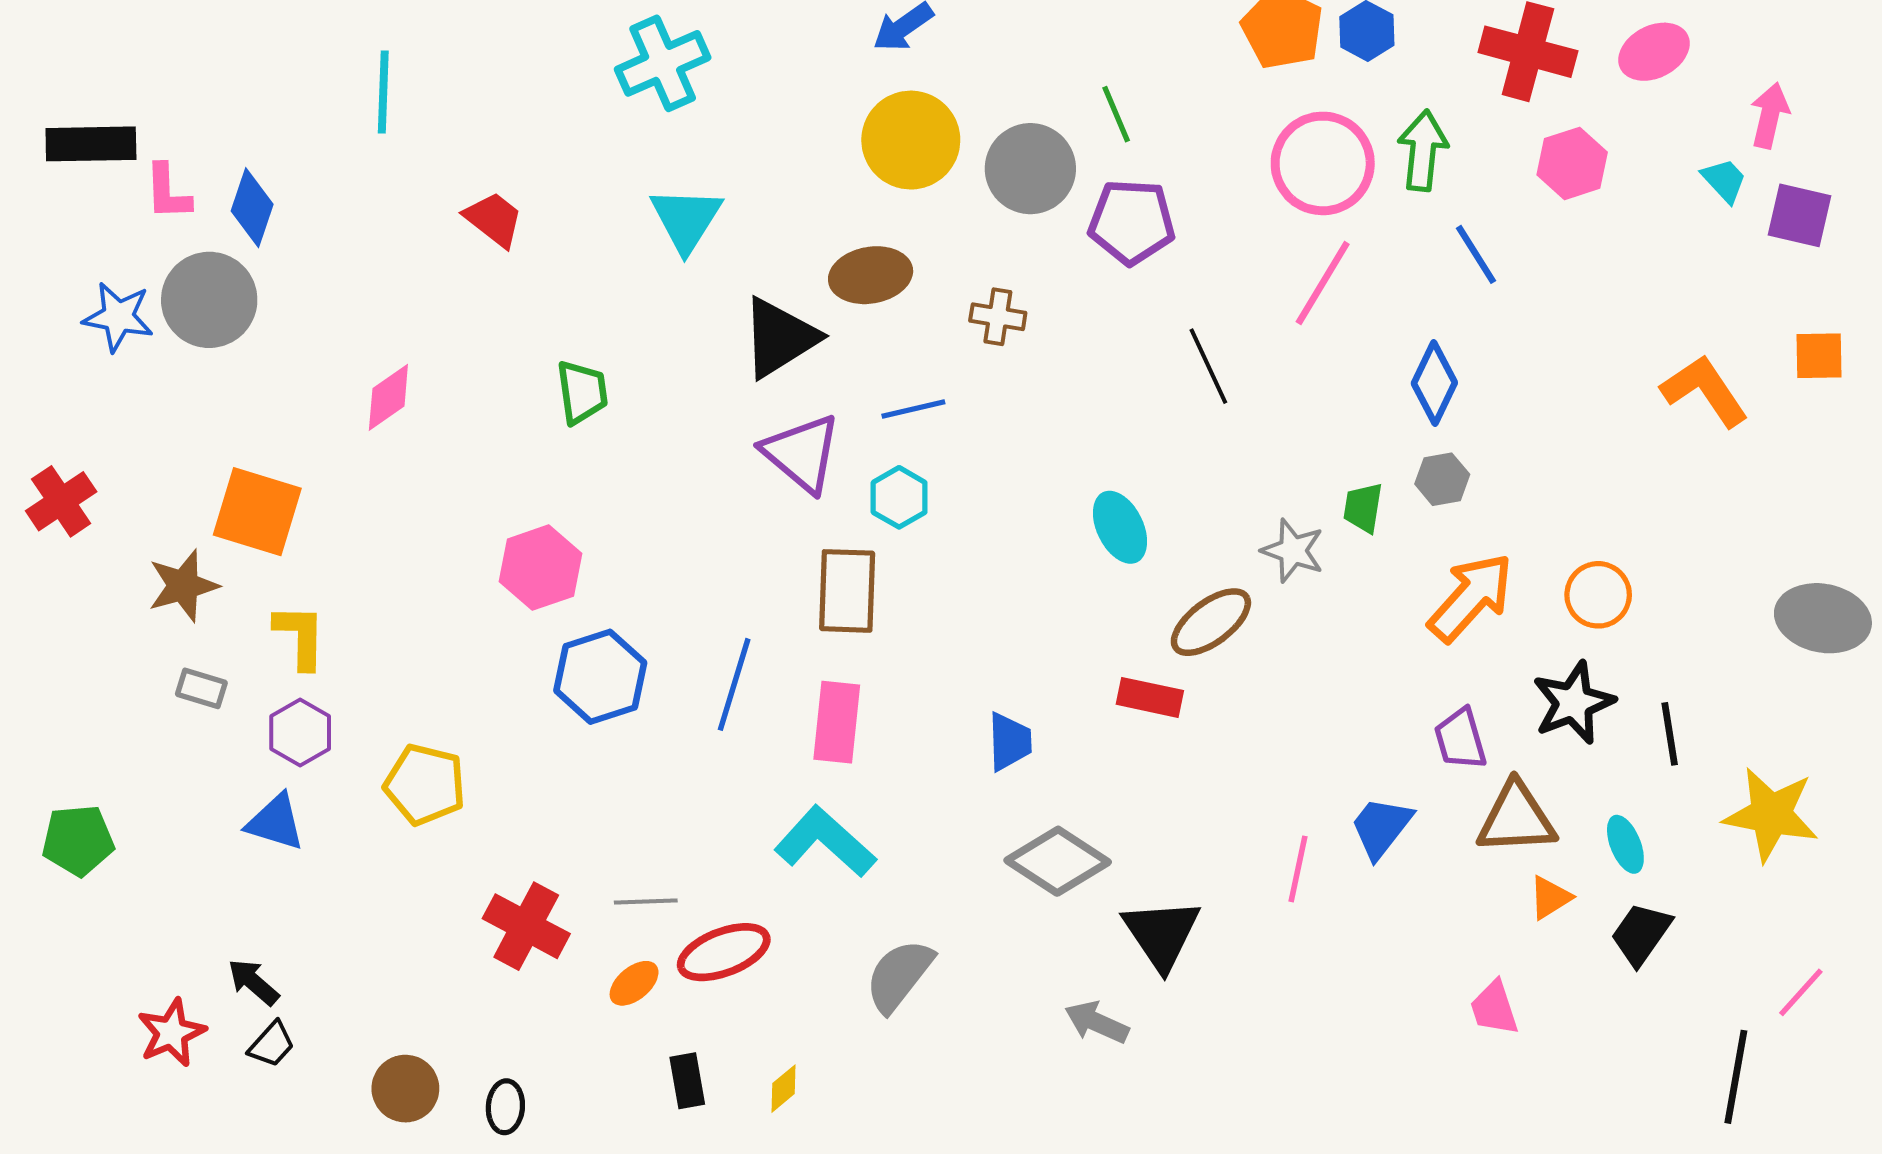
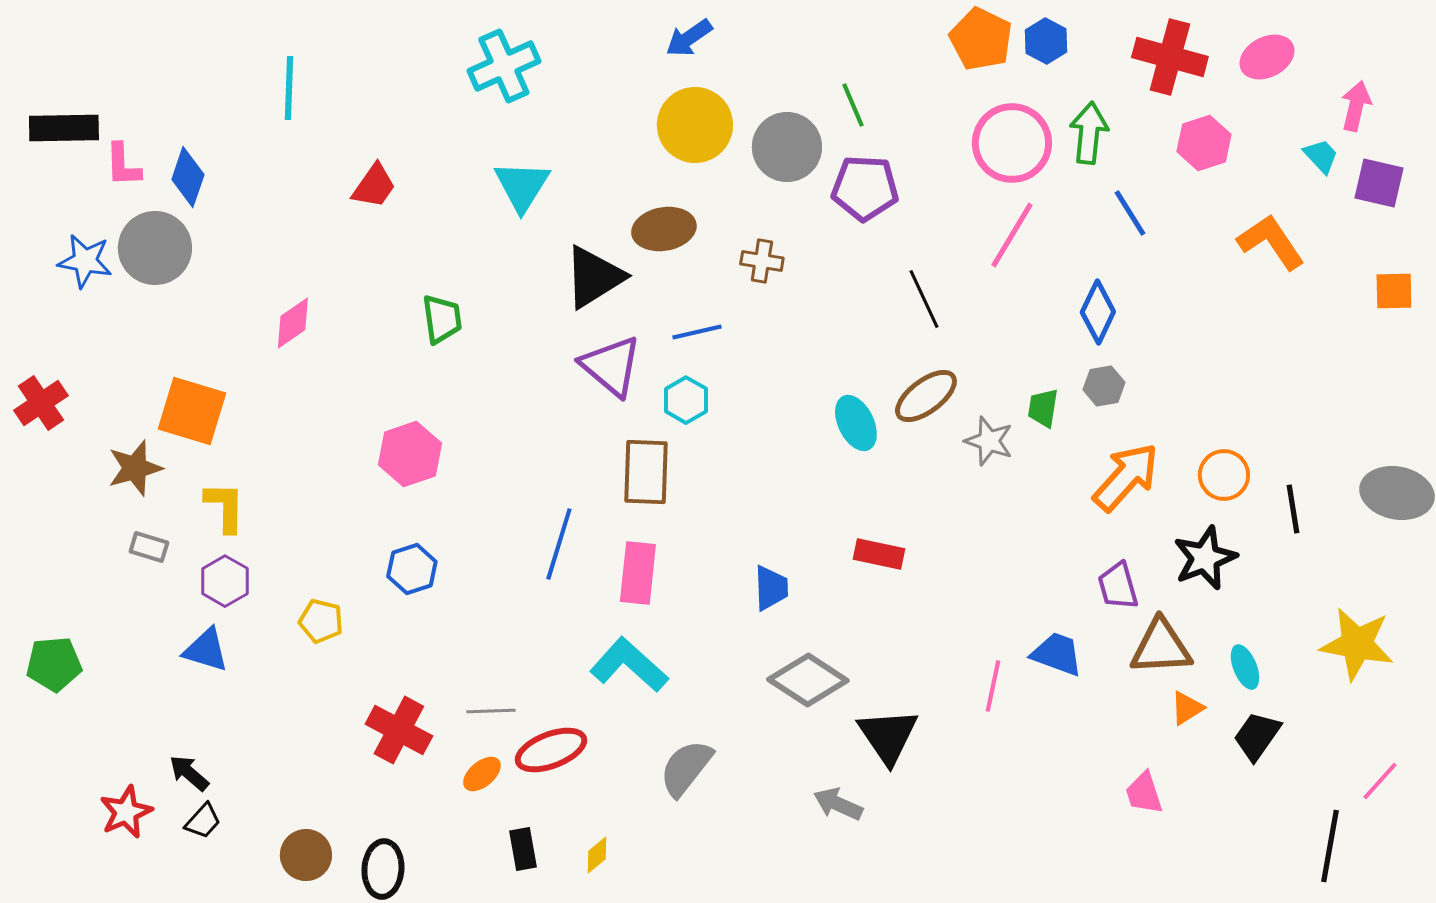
red trapezoid: (494, 219) -> (374, 186), turned 87
orange L-shape: (1705, 391) -> (1271, 242), moved
brown ellipse: (1211, 622) -> (926, 396), moved
blue hexagon: (600, 677) -> (412, 569), moved, size x0.7
black line: (1670, 734) -> (1293, 509), moved
yellow pentagon: (425, 785) -> (321, 621), size x0.7
blue trapezoid: (1381, 827) -> (1057, 654), turned 72
black ellipse: (505, 1107) -> (383, 869), size x1.4

